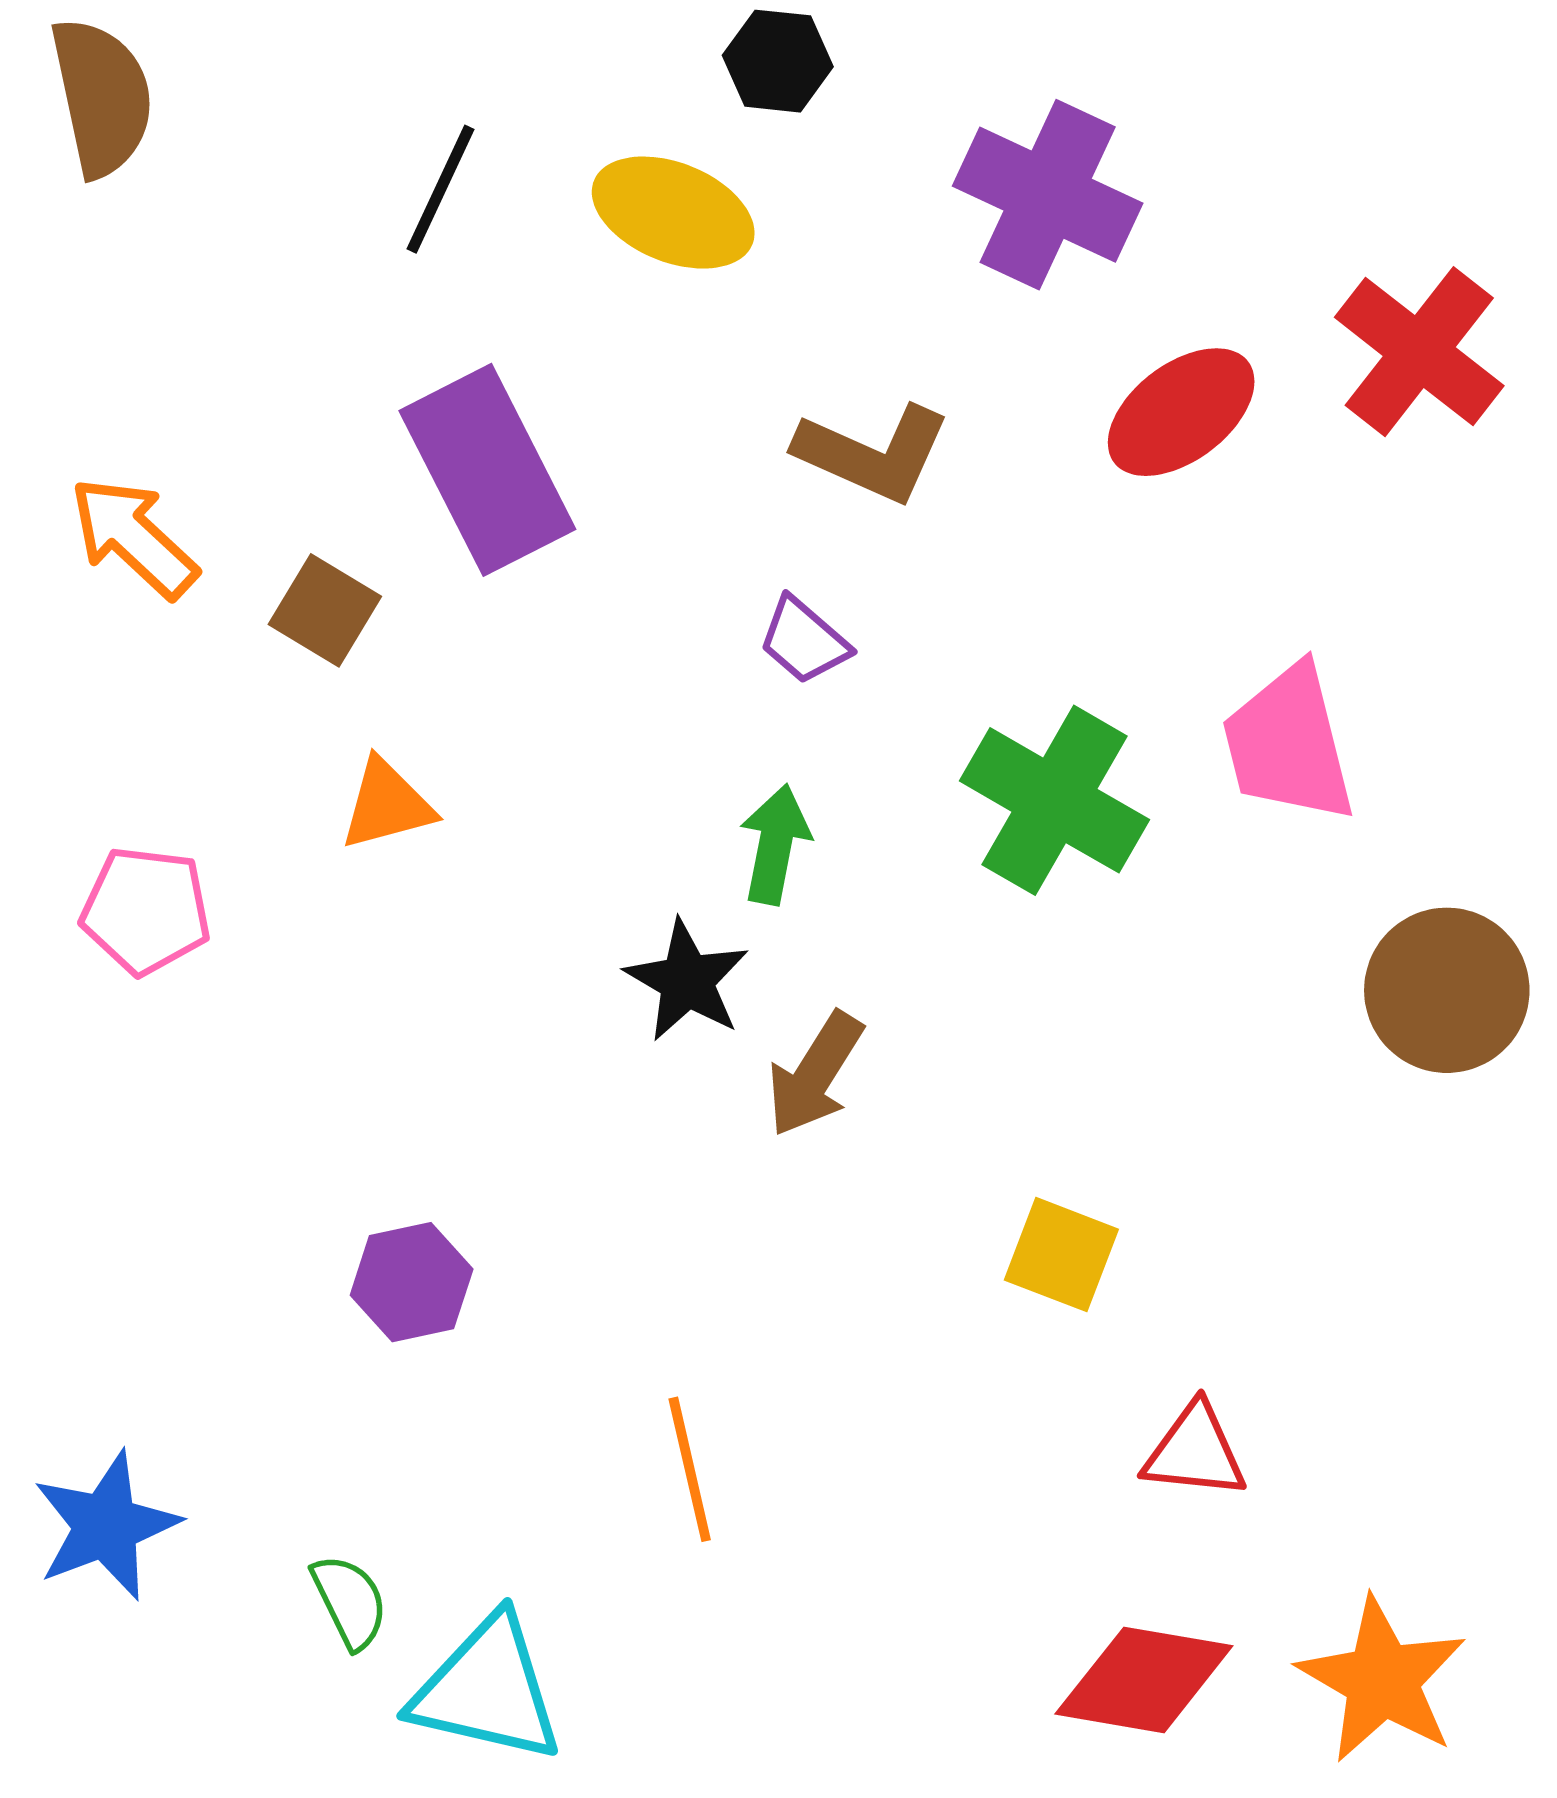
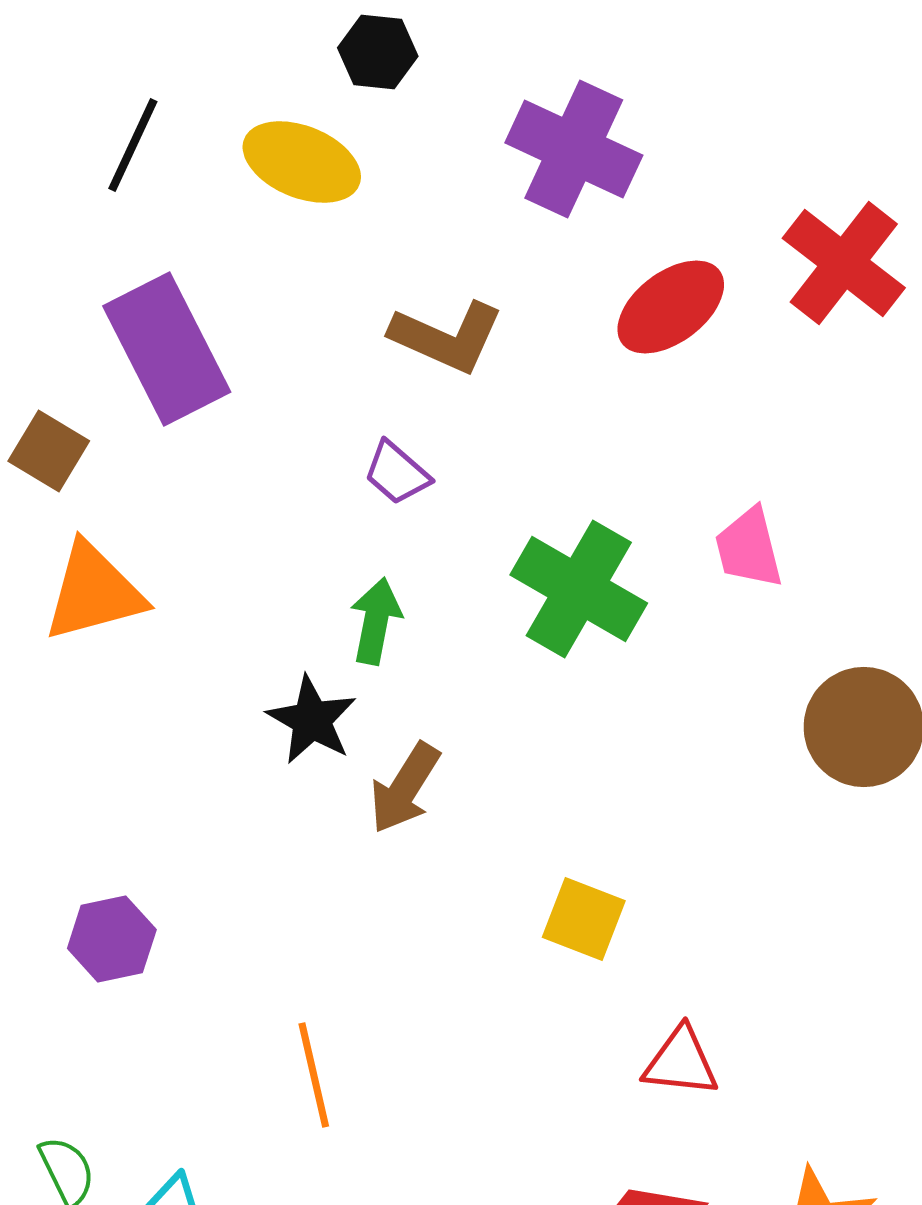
pink trapezoid: (1289, 744) -> (749, 548), size x0.7
orange triangle: (387, 804) -> (94, 592), size x1.5

